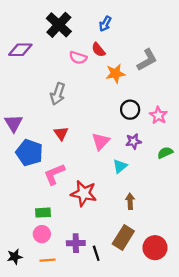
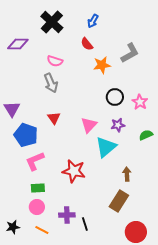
pink semicircle: (78, 58) -> (55, 61), moved
gray arrow: (58, 94) -> (51, 83), turned -42
cyan triangle: (120, 166) -> (106, 147), size x1.6
pink L-shape: (54, 174) -> (35, 161), moved
brown arrow: (130, 201) -> (127, 174), moved
brown rectangle: (123, 237) -> (119, 201), moved
red circle: (155, 248) -> (136, 232), moved
orange line: (48, 260) -> (42, 230), turned 32

